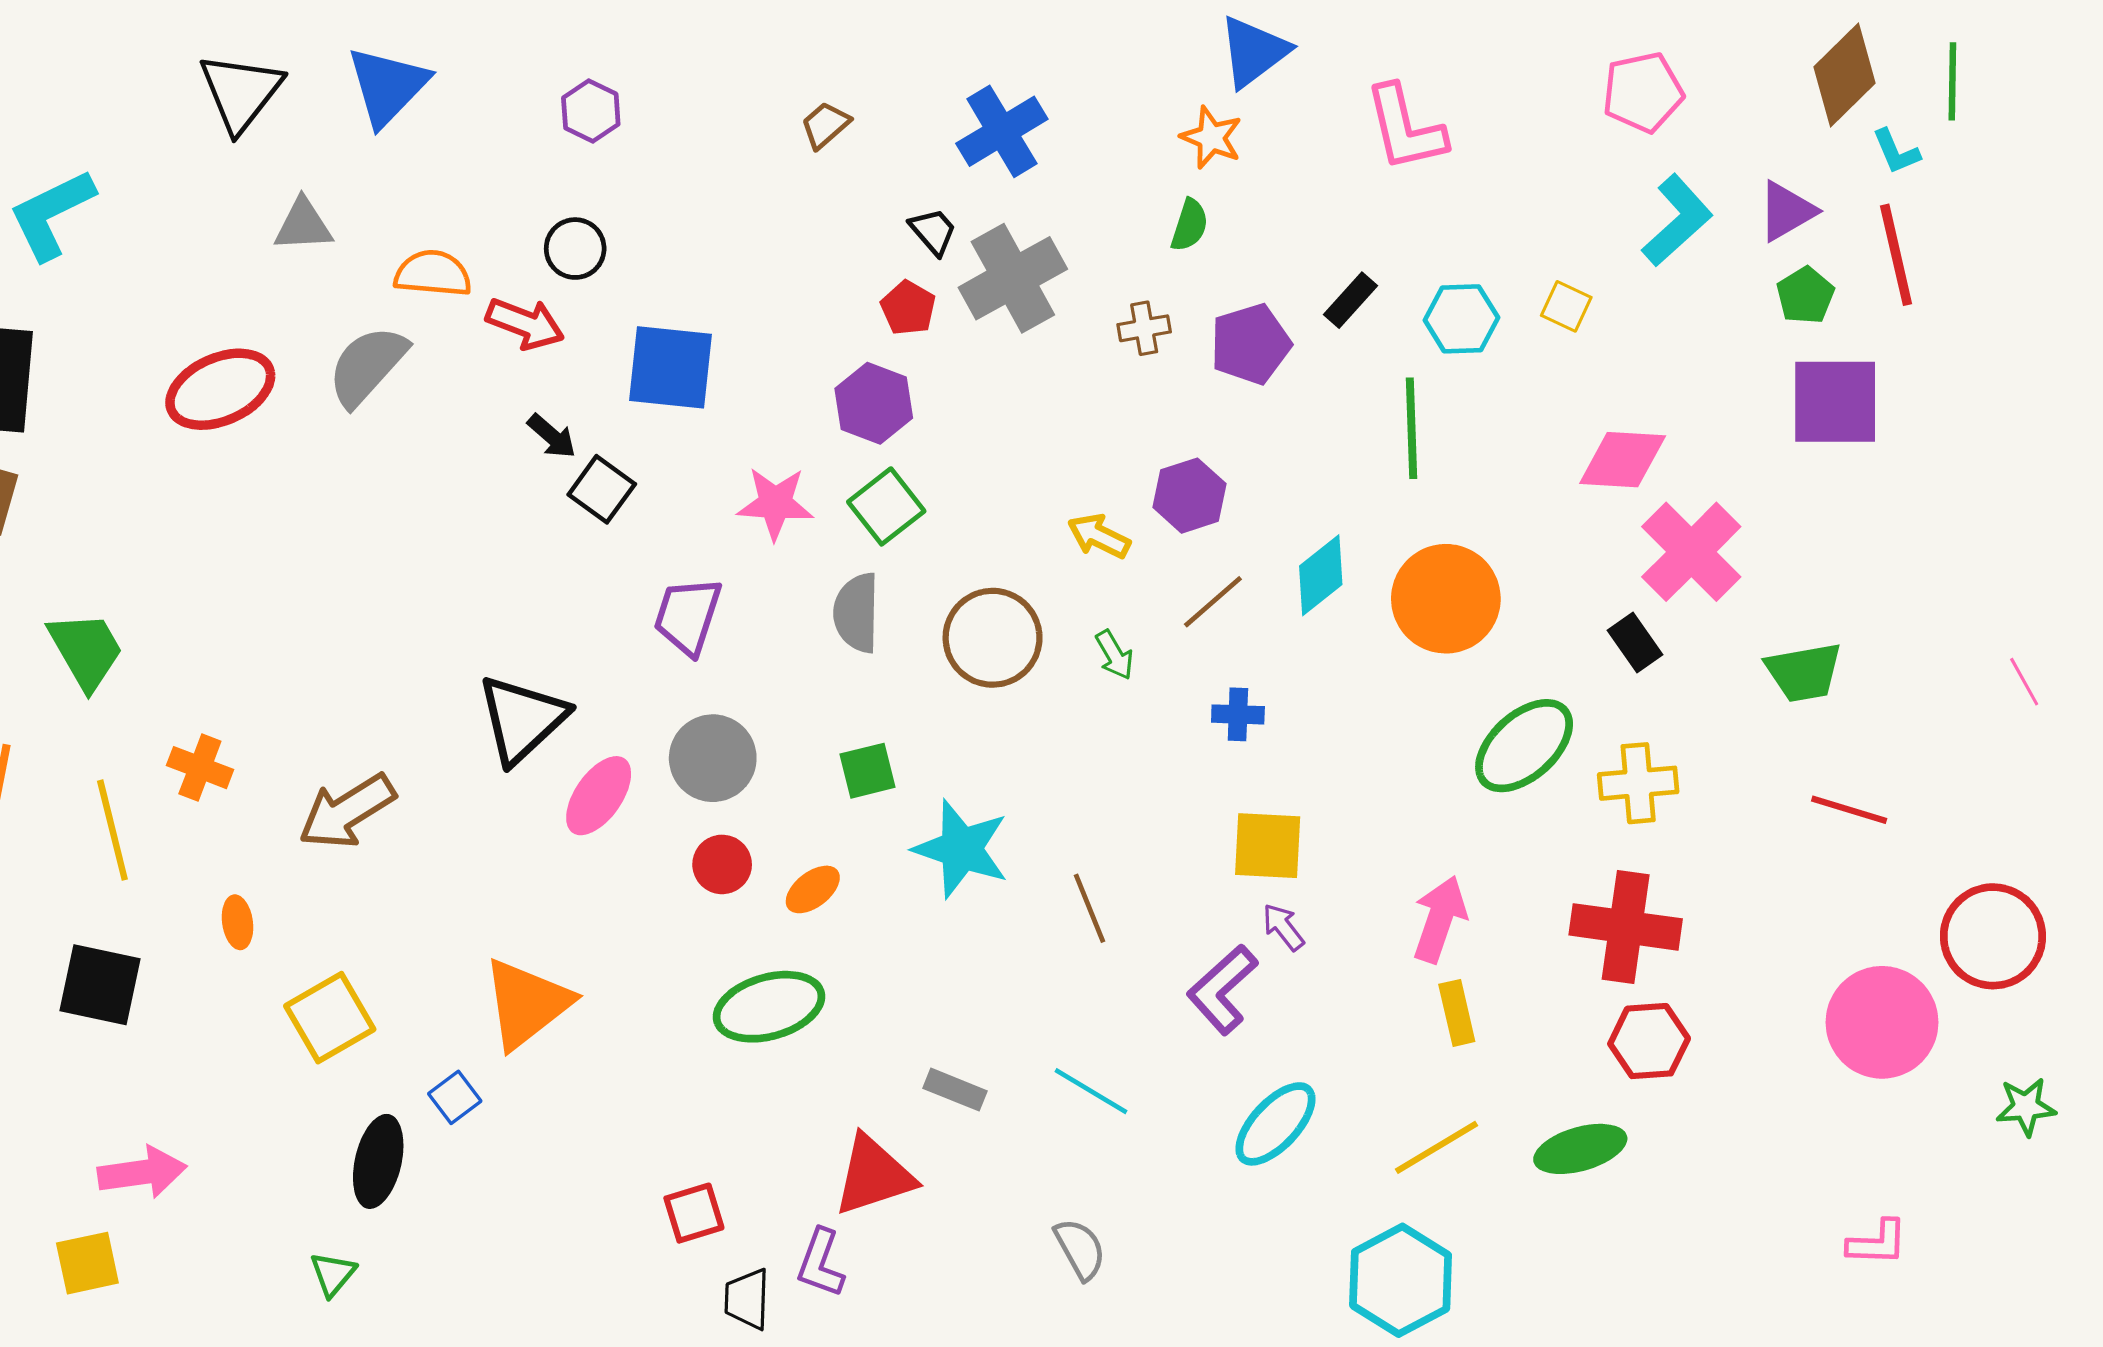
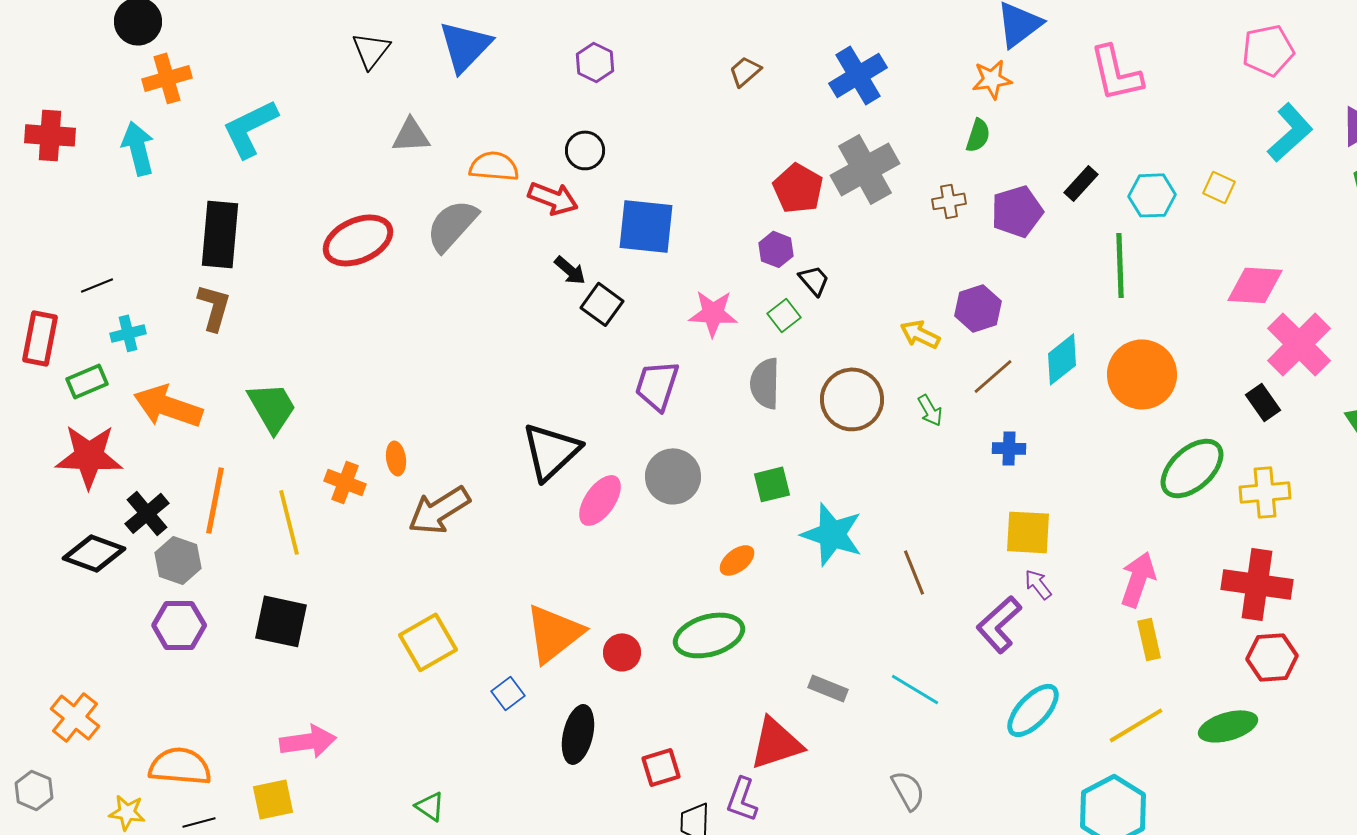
black triangle: (241, 92) -> (371, 50), size x0.7
orange star: (1211, 138) -> (992, 79), turned -30
black trapezoid: (933, 231) -> (814, 280), moved
red pentagon: (908, 308) -> (798, 188), size x1.4
purple hexagon: (874, 403) -> (776, 249), size x0.7
green square: (886, 506) -> (784, 315), size x0.7
red circle: (722, 864) -> (622, 652), moved
orange ellipse: (238, 922) -> (396, 458), moved
black ellipse: (378, 1161) -> (578, 734), moved
green triangle: (333, 1274) -> (430, 806), turned -36

